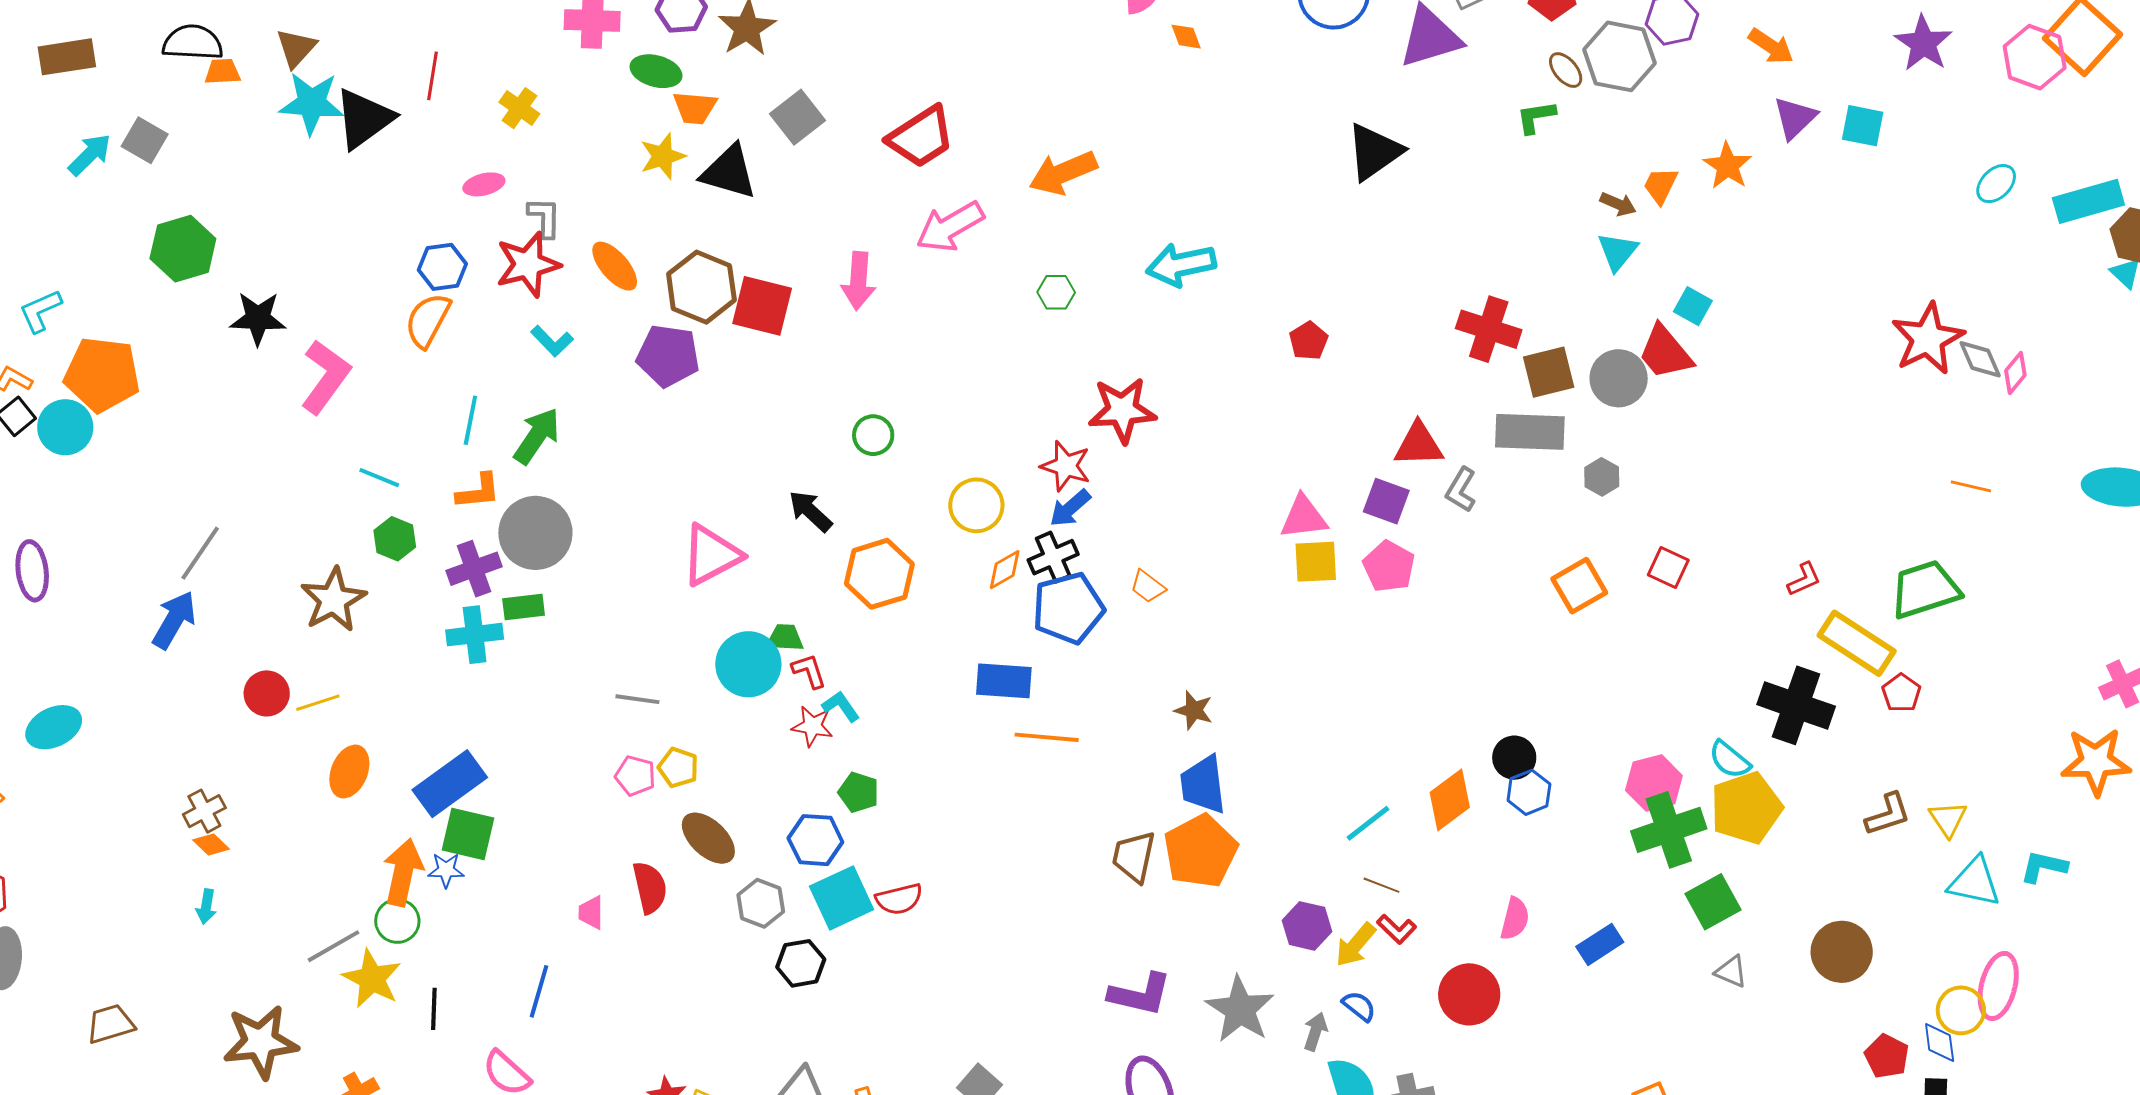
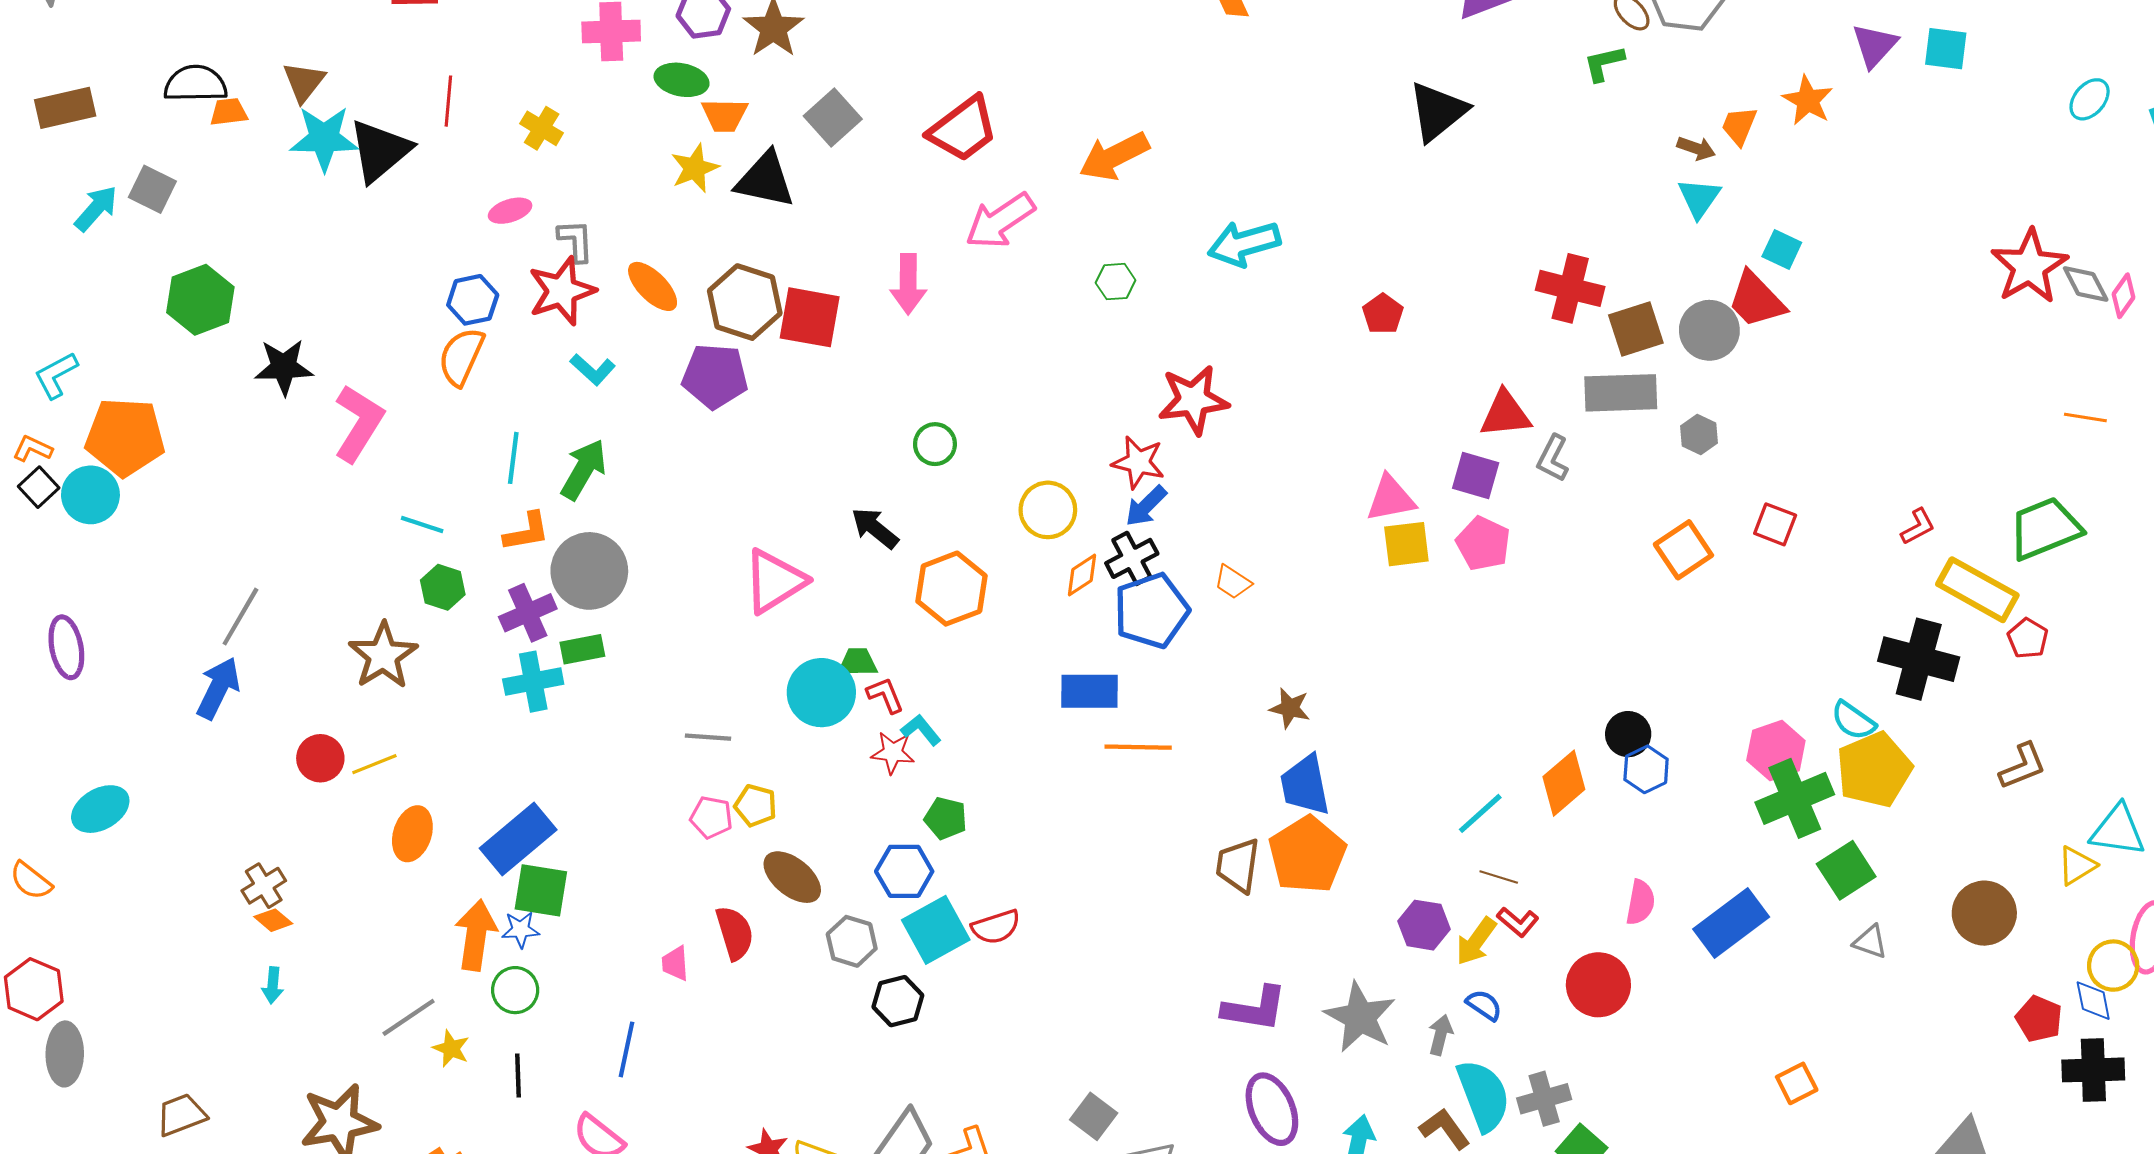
yellow triangle: (1948, 819) -> (2077, 866), moved, turned 36
green circle: (397, 921) -> (515, 990), moved
blue rectangle: (1600, 944) -> (1731, 923), size x1.5
yellow star: (372, 979) -> (451, 1049), size x0.6

